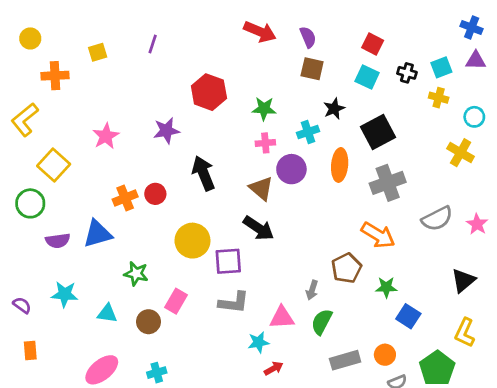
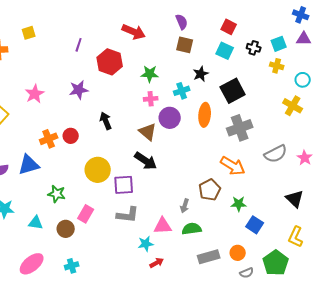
red arrow: (260, 32) -> (134, 32), moved
purple line: (153, 44) -> (79, 45), moved
black arrow: (203, 173) -> (106, 121), size x0.7
black triangle: (463, 280) -> (295, 199), turned -36
green semicircle: (322, 322) -> (192, 229), turned 54

